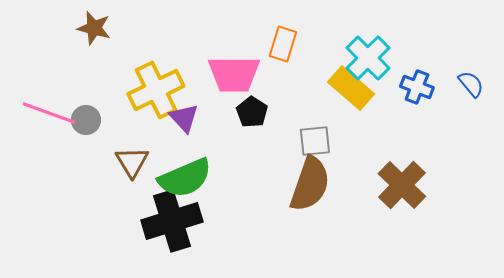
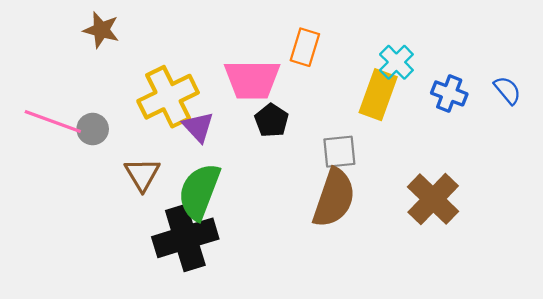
cyan cross: (368, 58) -> (396, 62), size x0.7
yellow rectangle: (351, 88) -> (378, 95), turned 69
green semicircle: (185, 178) -> (199, 192), turned 134

